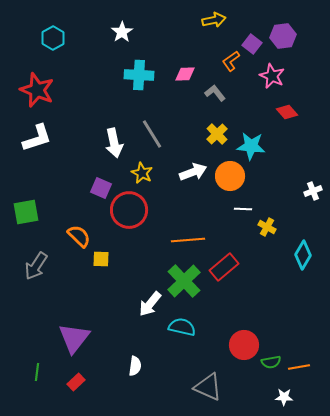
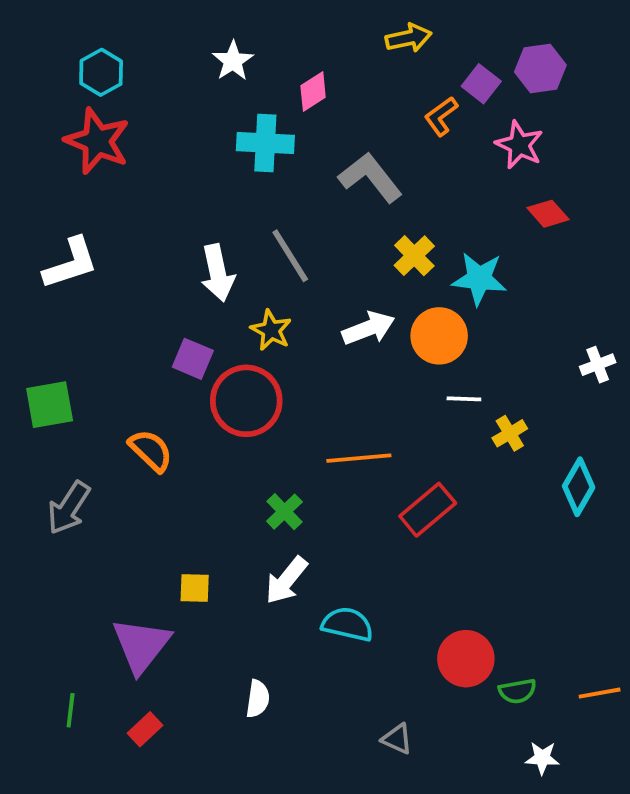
pink diamond: (185, 74) -> (313, 91), moved, turned -30
red star: (37, 90) -> (97, 141), moved
gray L-shape: (215, 93) -> (370, 177), moved, size x1.6
yellow cross: (267, 227) -> (510, 433), turned 30
yellow square: (101, 259) -> (195, 588), moved
green cross: (184, 281) -> (284, 512), moved, size x0.6
orange line: (299, 367) -> (600, 693), moved
gray triangle: (208, 387) -> (397, 739), size x0.6

